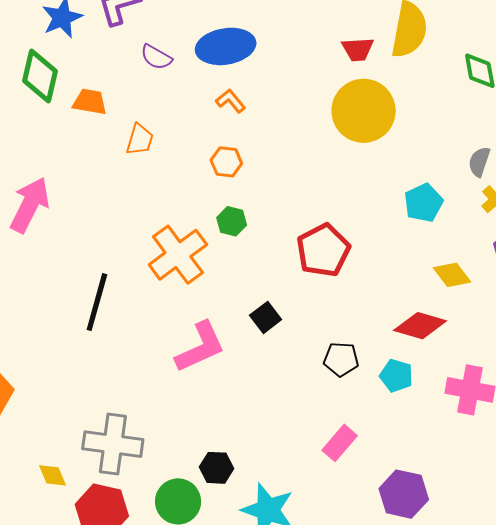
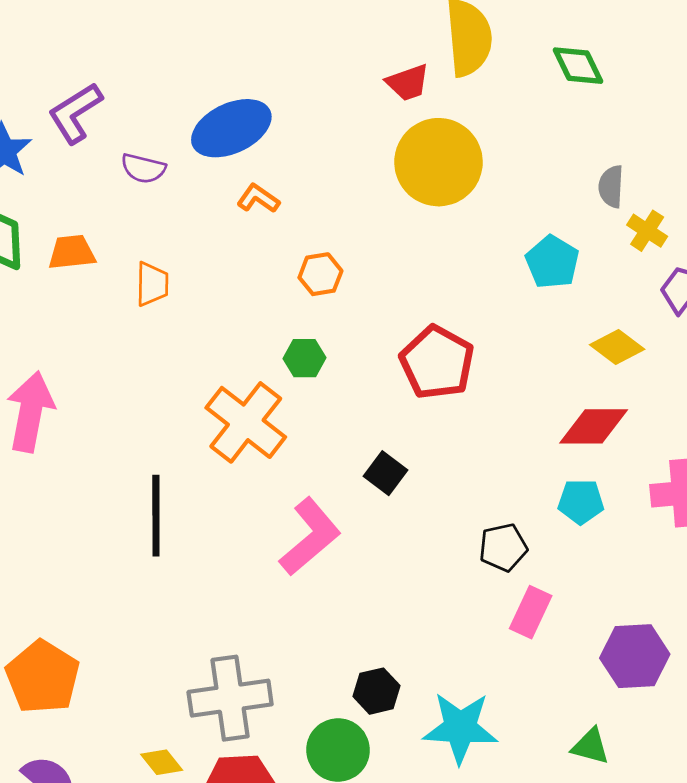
orange hexagon: (226, 162) -> (320, 274), moved
black pentagon: (341, 359) -> (503, 547), moved

